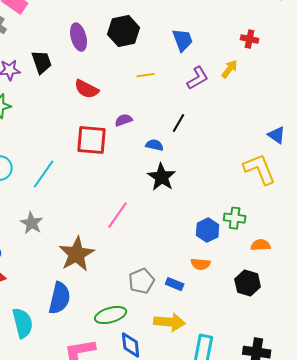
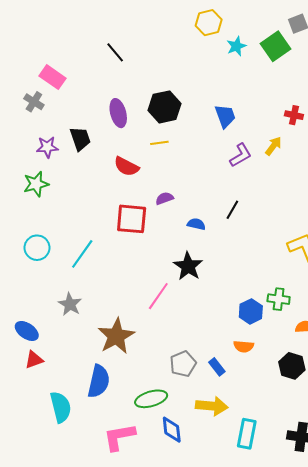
yellow line: (146, 75) -> (159, 143), moved
black line: (179, 123) -> (232, 210), moved
black star: (162, 177) -> (188, 266), moved
blue rectangle: (175, 284) -> (217, 367), turned 30

